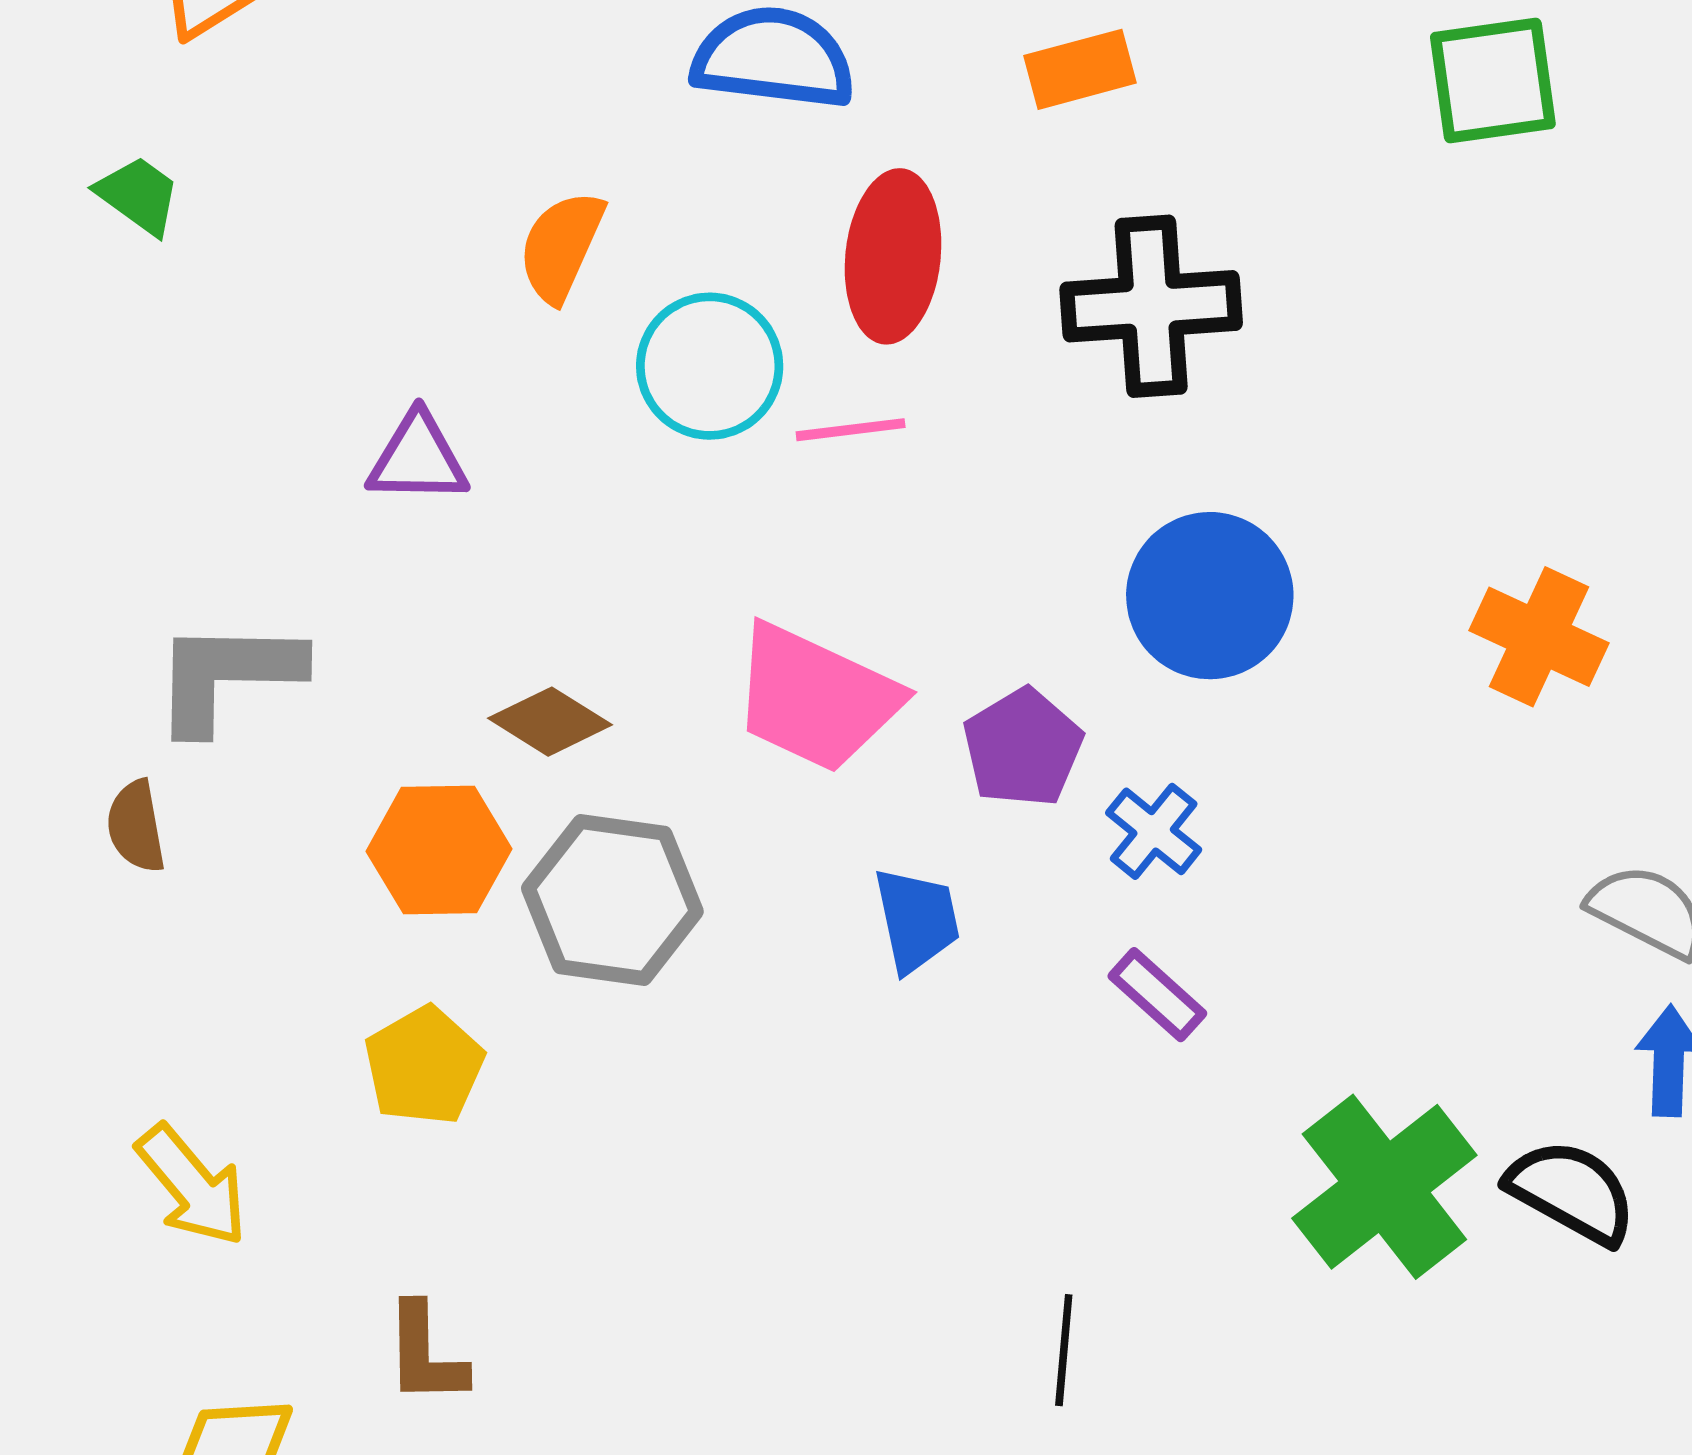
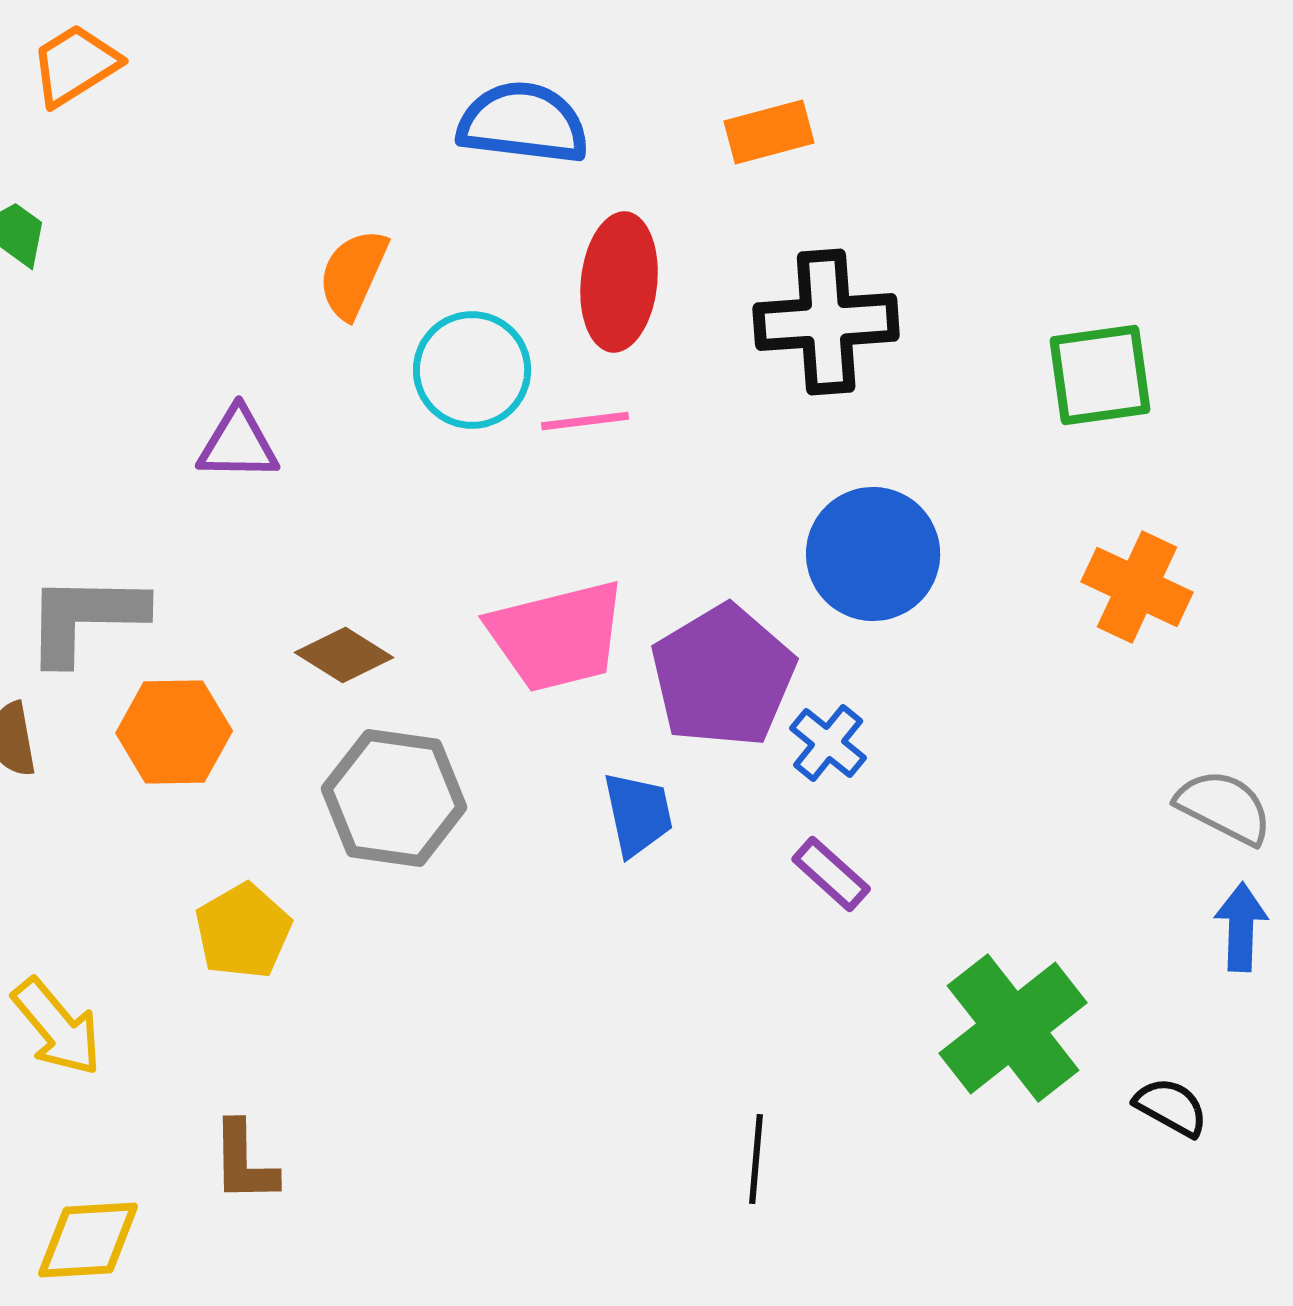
green square: (1493, 81) -> (1100, 375), moved
pink trapezoid: (816, 698) -> (557, 636), turned -39
purple pentagon: (1023, 748) -> (723, 676), size x1.5
orange hexagon: (439, 850) -> (174, 732), moved
black semicircle: (1571, 1192) -> (1171, 1107), moved, size x0.7

